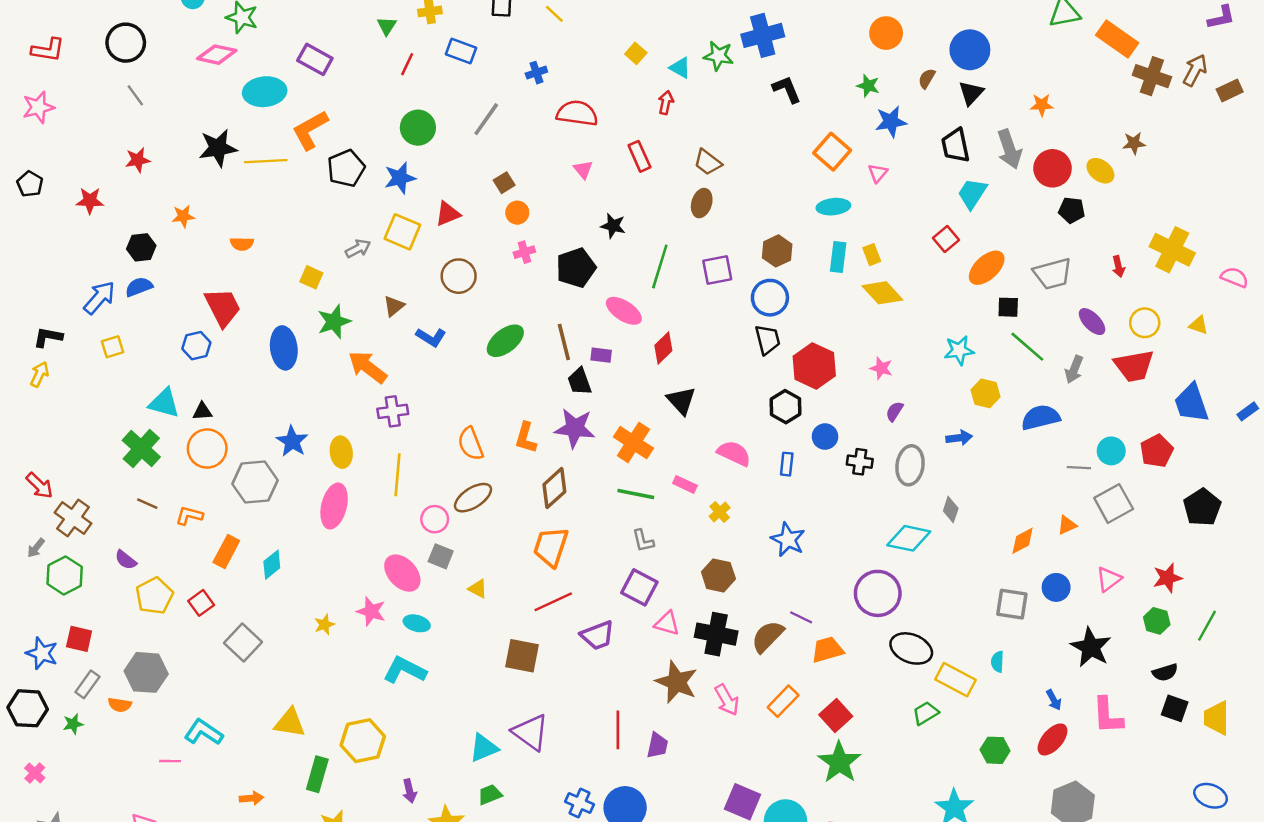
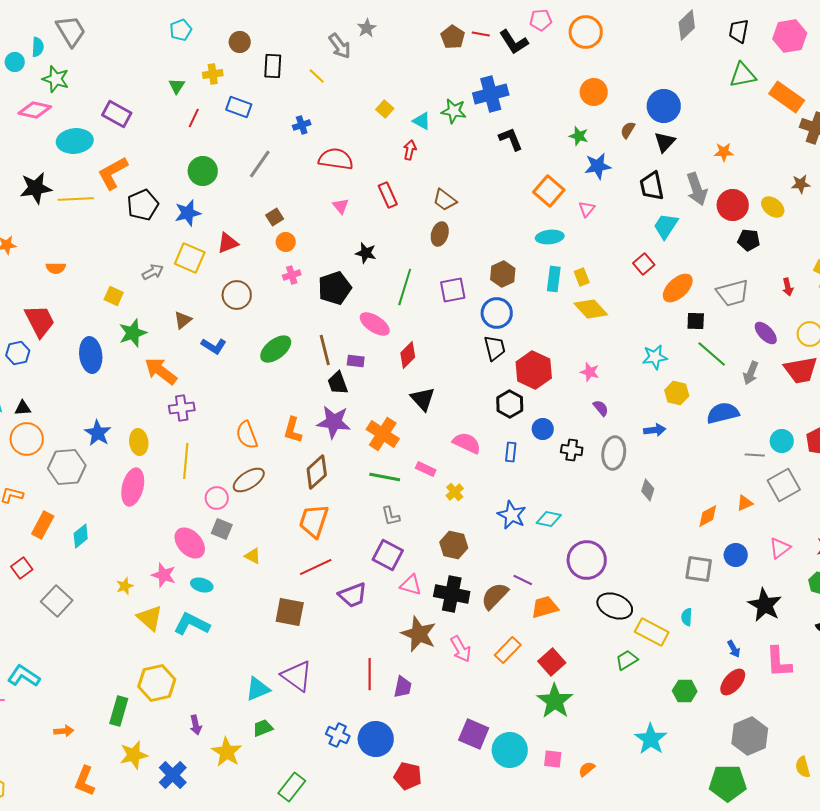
purple semicircle: (894, 411) -> (601, 408), turned 108
cyan diamond: (909, 538) -> (549, 519), moved, size x0.7
yellow triangle: (290, 723) -> (150, 618), moved, turned 32

